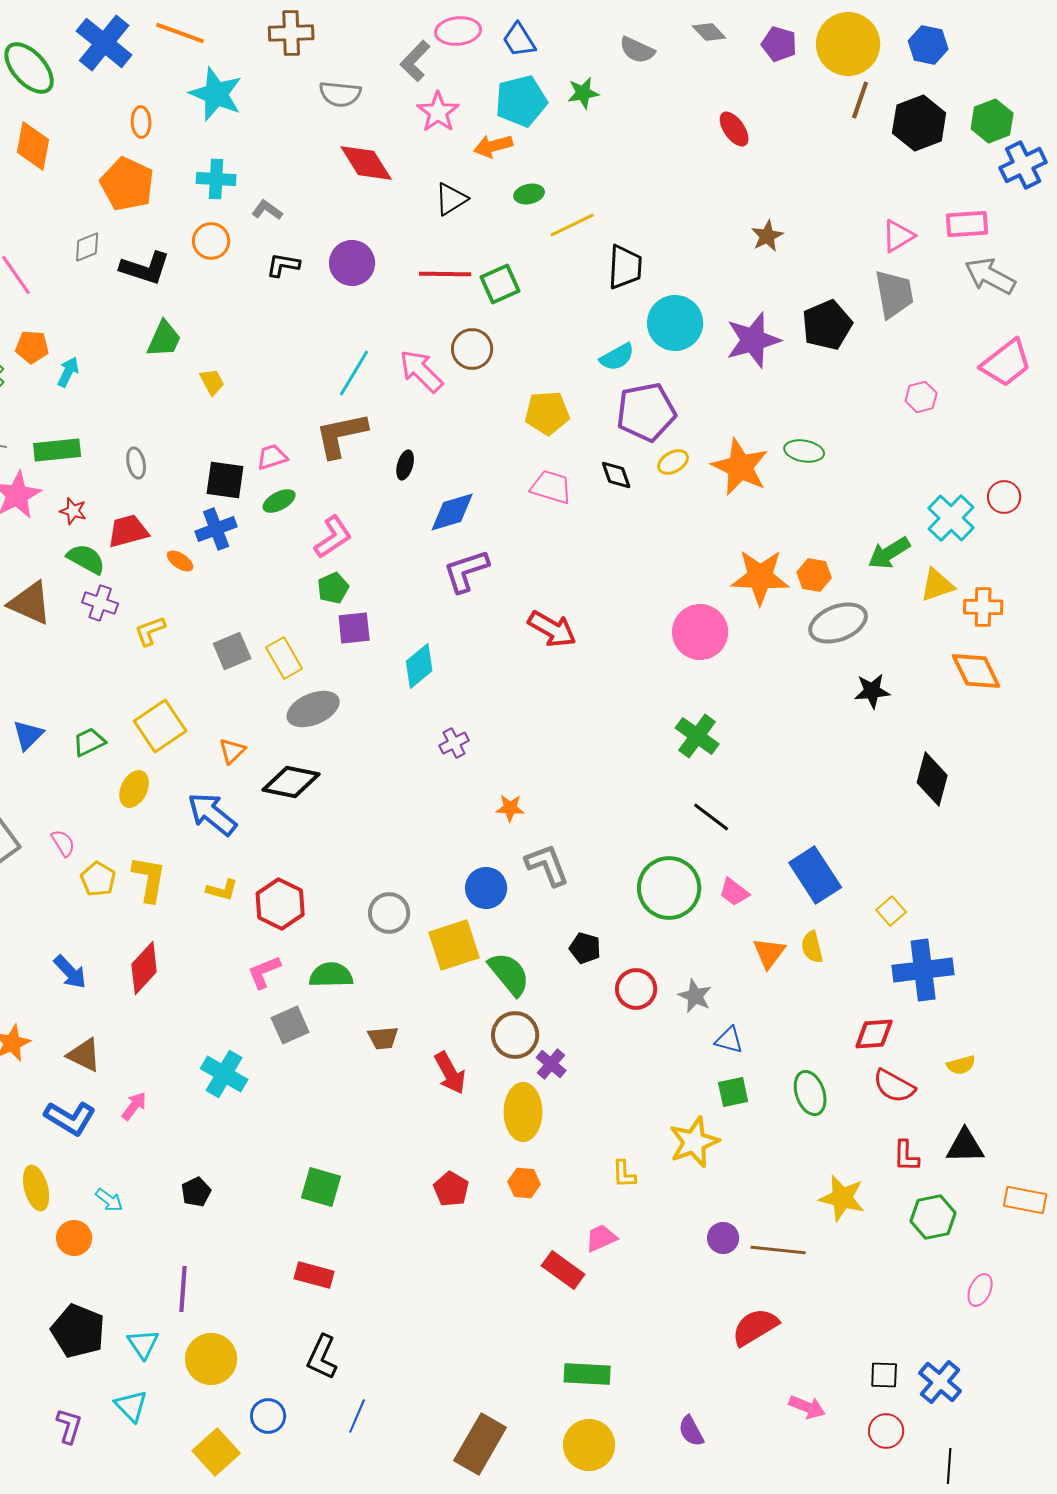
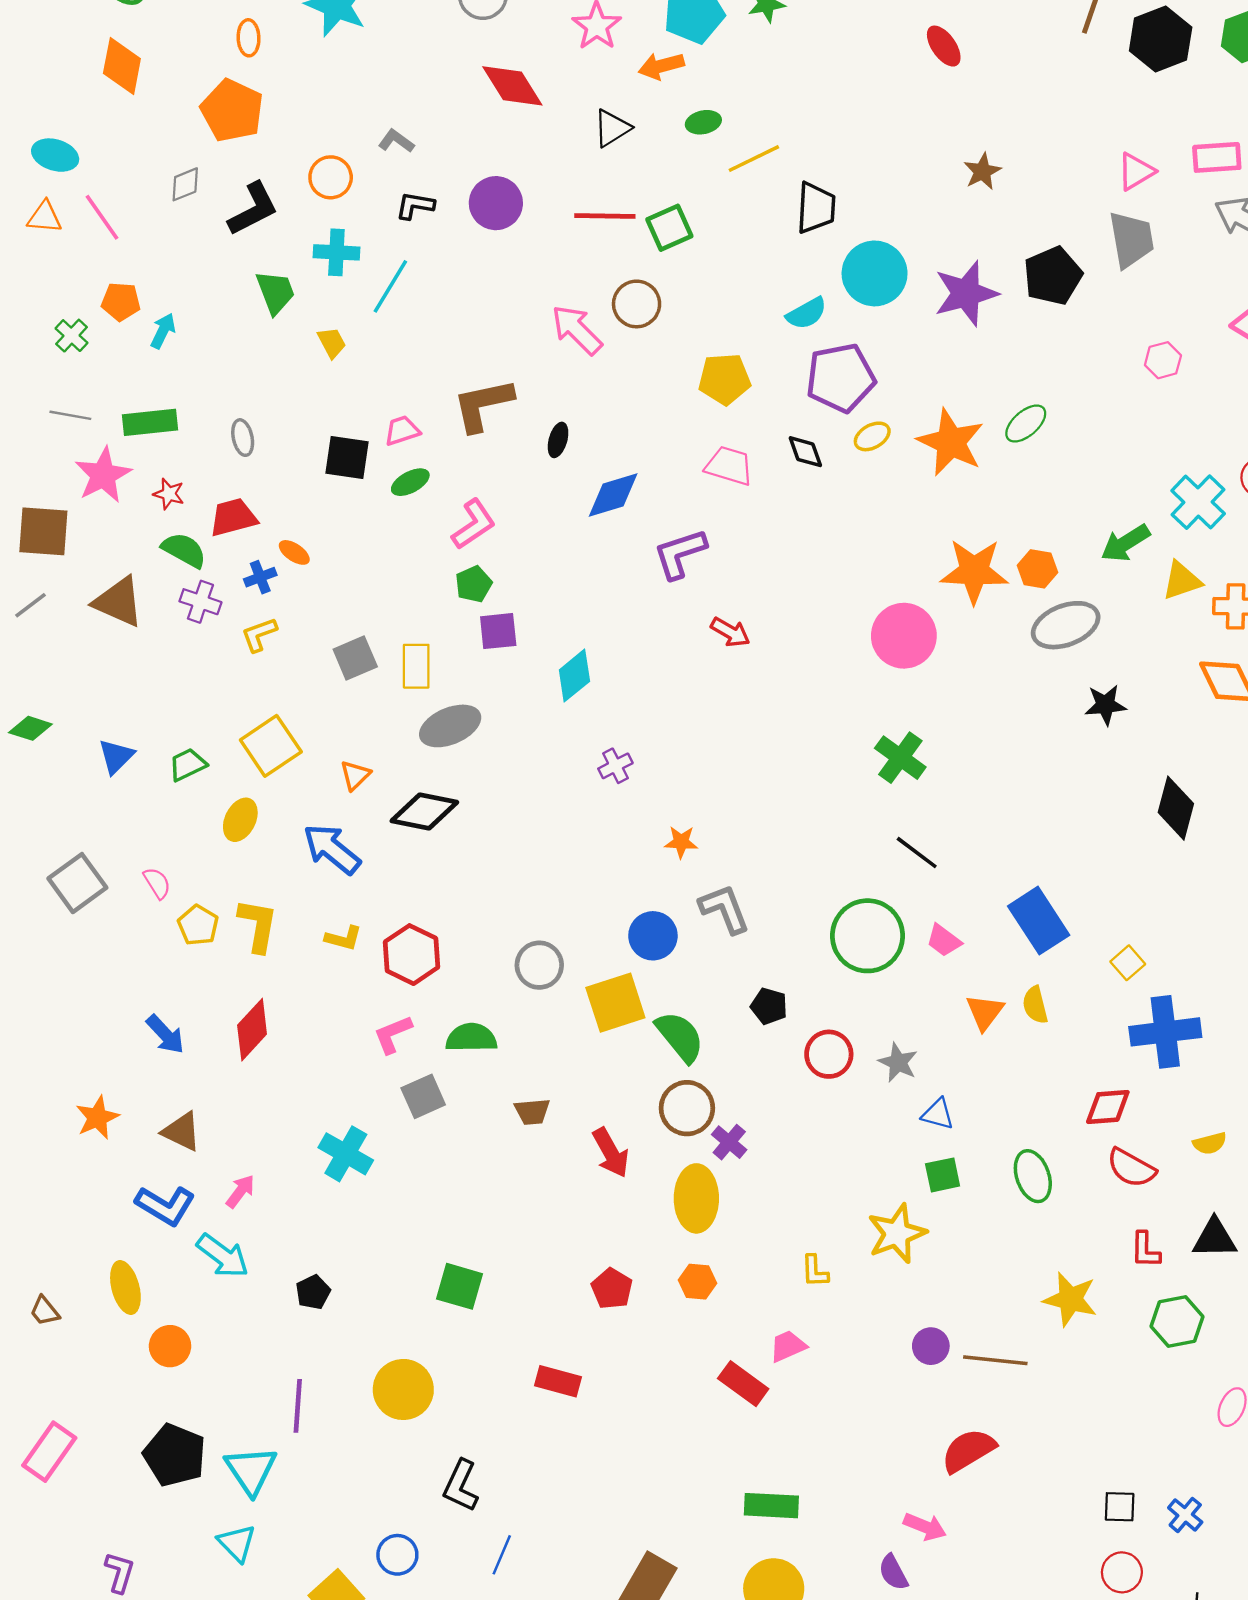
cyan cross: (216, 179) -> (336, 252), moved
black L-shape: (145, 268) -> (253, 209), turned -45
green trapezoid: (164, 339) -> (275, 292), turned -45
cyan line: (354, 373) -> (390, 286), moved
green ellipse: (804, 451) -> (1026, 424), turned -51
blue cross: (216, 529) -> (260, 577), moved, size x0.7
purple L-shape: (466, 571) -> (680, 554), moved
red arrow: (552, 629) -> (730, 632), size x0.7
yellow rectangle: (284, 658) -> (416, 666), turned 30
cyan arrow: (109, 1200) -> (223, 1256), moved, size x1.6
red rectangle: (314, 1275) -> (558, 1381), moved
cyan triangle: (143, 1344) -> (251, 1470), size x1.4
yellow circle: (211, 1359) -> (403, 1389), moved
blue cross: (940, 1382) -> (1185, 1515), size x0.7
pink arrow: (807, 1407) -> (925, 1527), moved
purple L-shape: (69, 1426) -> (120, 1572), moved

